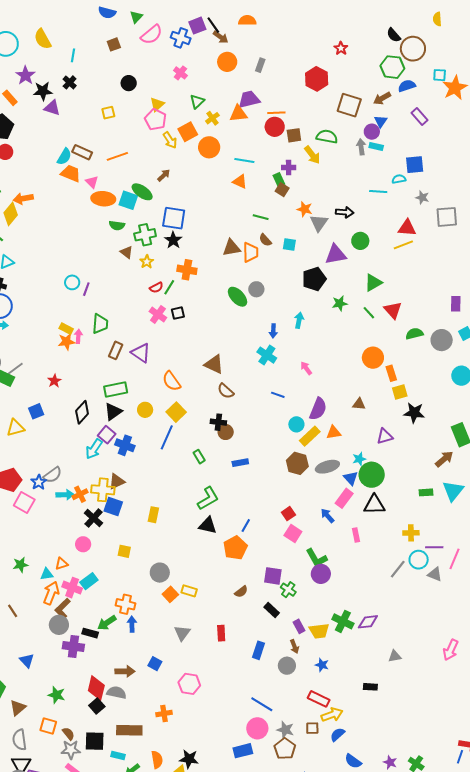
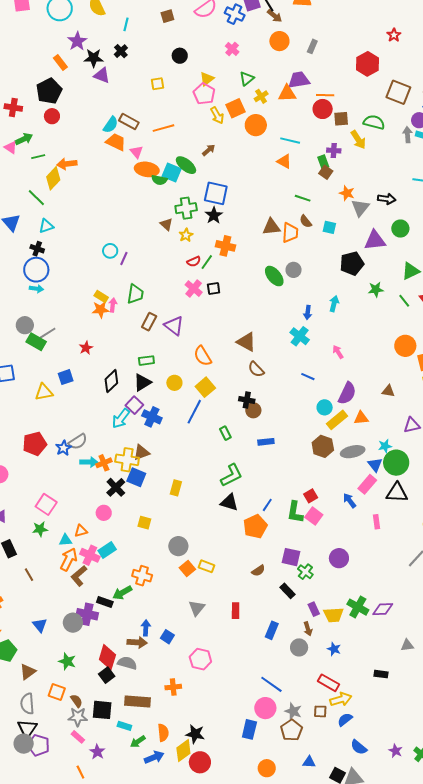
green semicircle: (117, 225) -> (159, 180), moved
green rectangle: (116, 389) -> (146, 361), size x0.7
pink square: (24, 503) -> (46, 504), moved
green L-shape: (316, 558) -> (295, 512), moved, turned 35
blue arrow: (132, 624) -> (146, 628), moved
gray circle: (59, 625) -> (73, 623), moved
blue rectangle: (243, 751) -> (249, 729), turned -66

